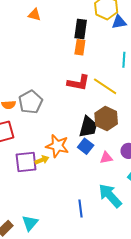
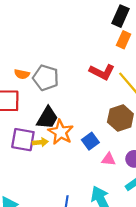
orange rectangle: (80, 47) -> (124, 40), moved
gray pentagon: (30, 102) -> (46, 78), turned 30
black trapezoid: (88, 127) -> (47, 118), moved

